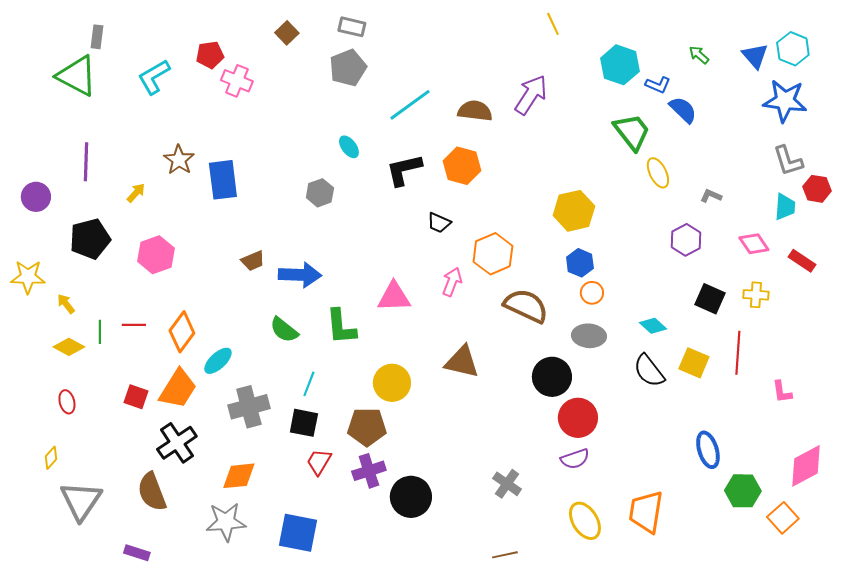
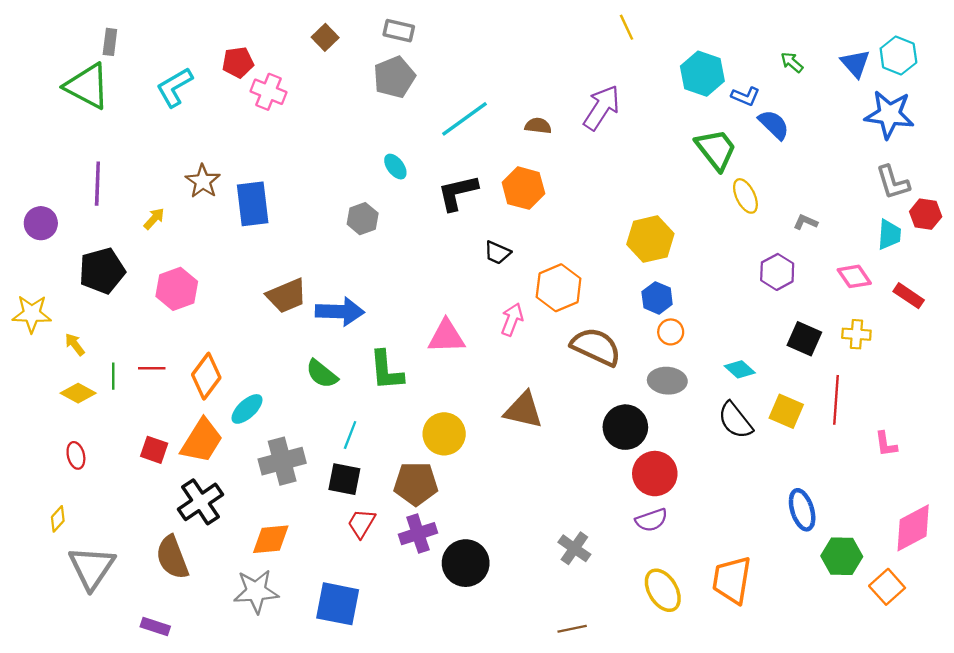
brown semicircle: (475, 111) -> (538, 126), size x0.7
brown trapezoid: (253, 261) -> (287, 296), size x1.5

